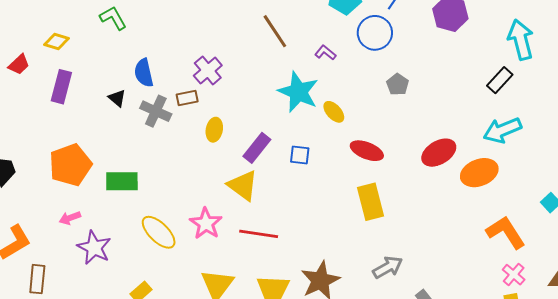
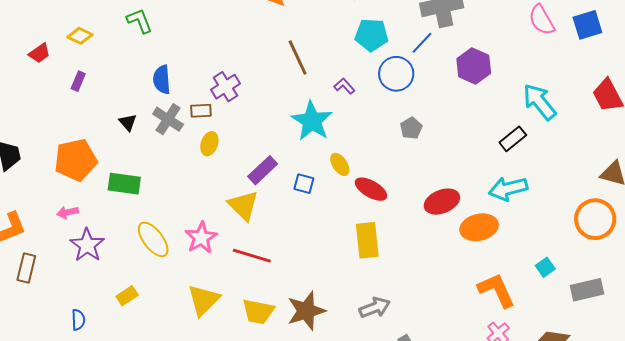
cyan arrow: (521, 40) -> (540, 102), turned -33
purple rectangle: (61, 87) -> (78, 81), size x0.6
black triangle: (117, 98) -> (128, 122), moved
yellow ellipse: (334, 112) -> (340, 164), moved
yellow ellipse: (214, 130) -> (209, 144), moved

